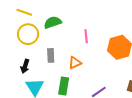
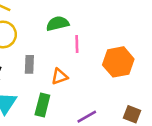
green semicircle: (53, 22) -> (58, 24), moved

